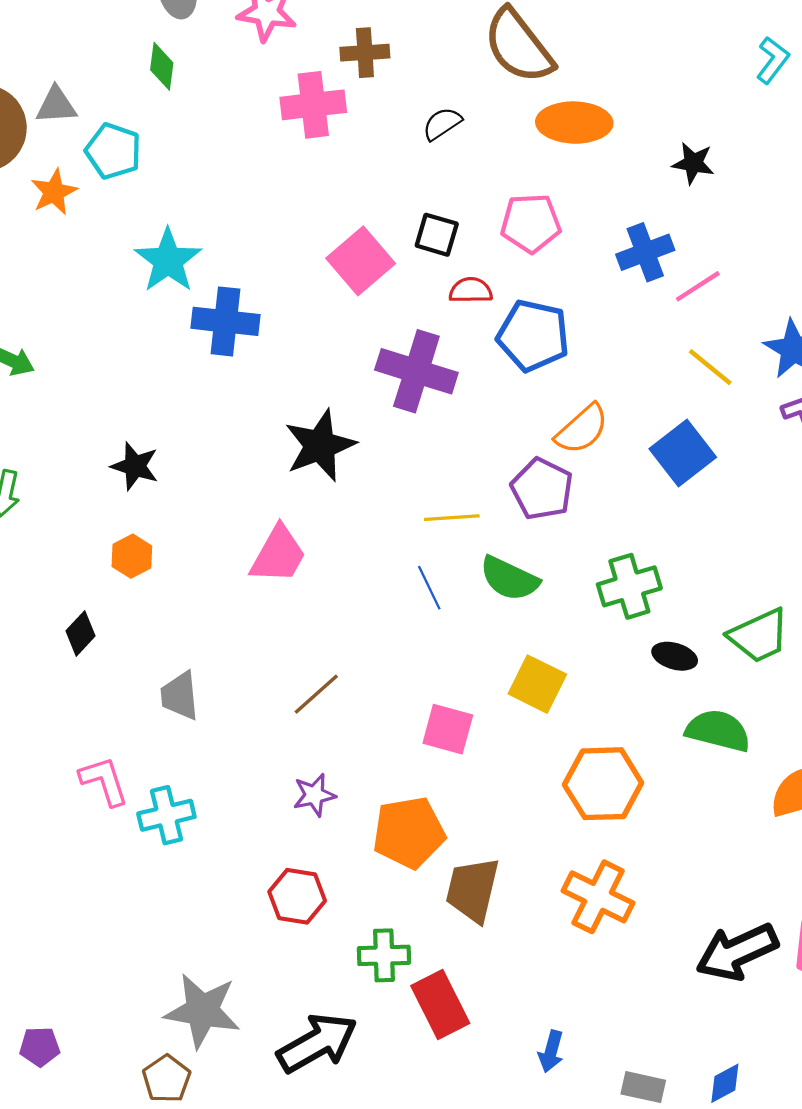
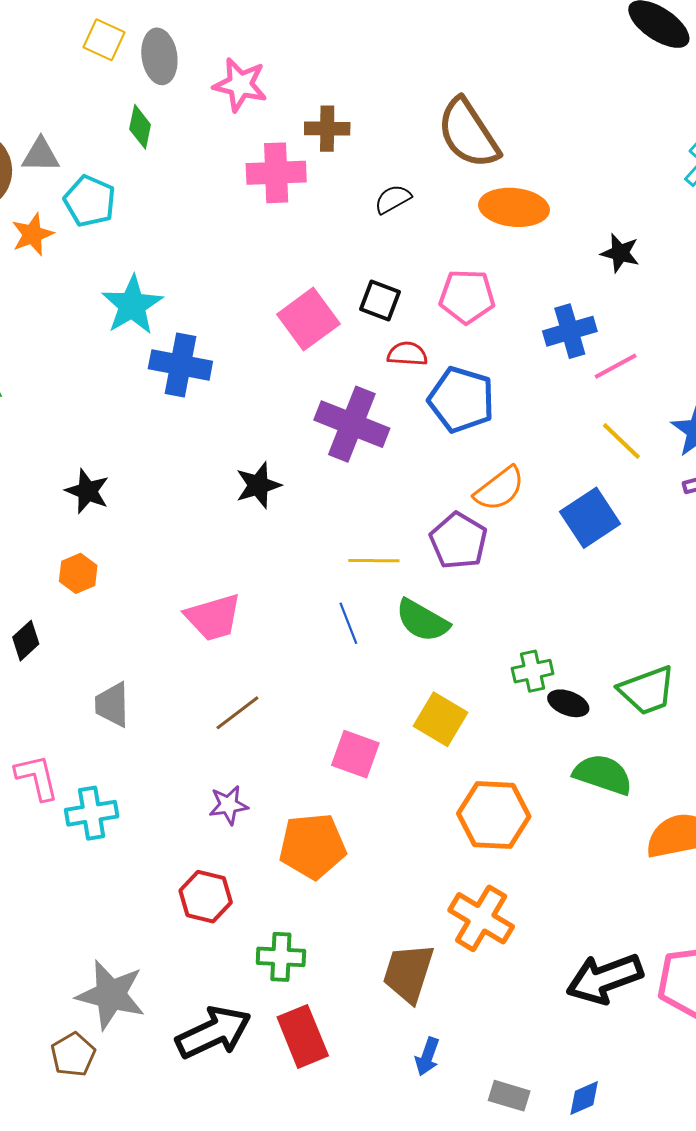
black star: (320, 445) -> (258, 485), size x0.7
pink trapezoid: (278, 555) -> (213, 617), moved, turned 40
green cross: (629, 586) -> (533, 671), moved, size x0.7
brown trapezoid: (473, 890) -> (408, 973), moved
red rectangle: (440, 1004) -> (303, 1036), moved

